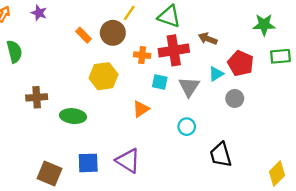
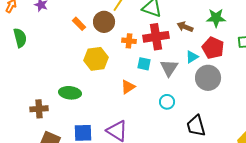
green star: (264, 25) -> (216, 18), moved
brown cross: (37, 97) -> (39, 109), moved
gray circle: (235, 98) -> (208, 78), size x1.6

